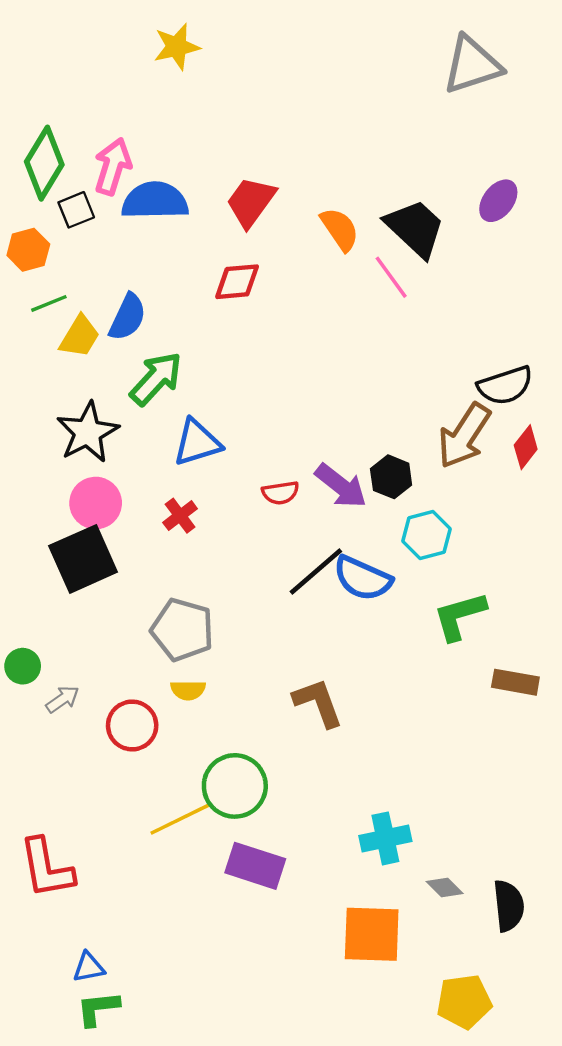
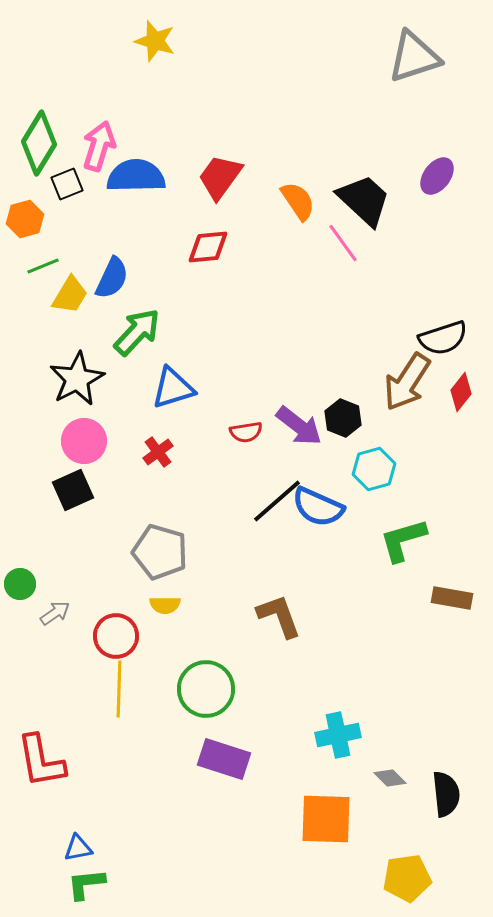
yellow star: (177, 47) -> (155, 41), turned 30
black square: (83, 559) -> (73, 490), size x0.7
yellow line: (180, 819) -> (119, 689), moved, turned -62

